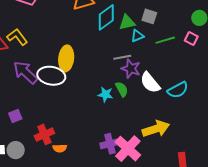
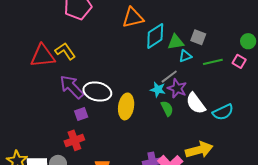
gray line: (122, 57) -> (169, 77), turned -30
yellow ellipse: (66, 58) -> (126, 106), moved
cyan star: (105, 94) -> (158, 90), moved
purple square: (15, 116) -> (81, 114), moved
red cross: (44, 134) -> (74, 140), moved

